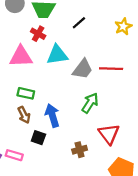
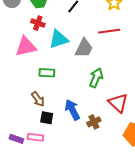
red line: (111, 69) -> (109, 31), moved
green rectangle: (26, 93) -> (47, 73), moved
blue arrow: (52, 115) -> (72, 110), moved
black square: (38, 138) -> (47, 118), moved

